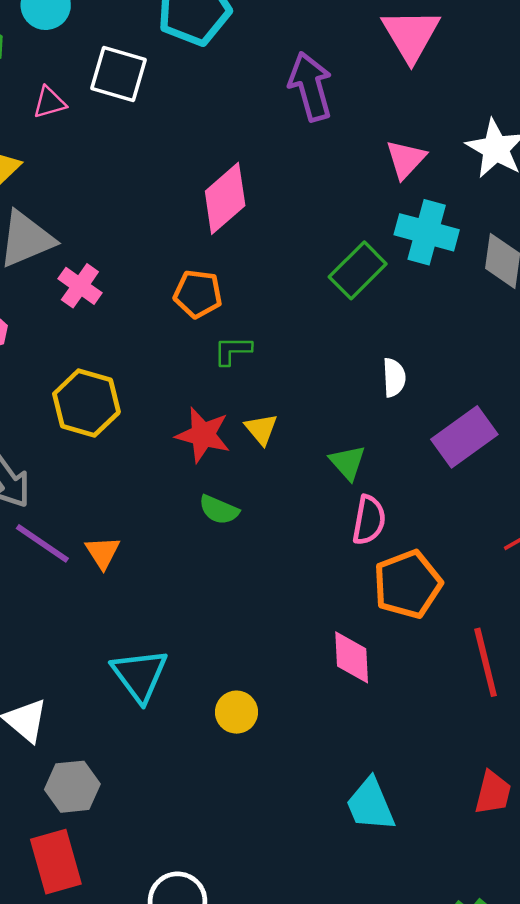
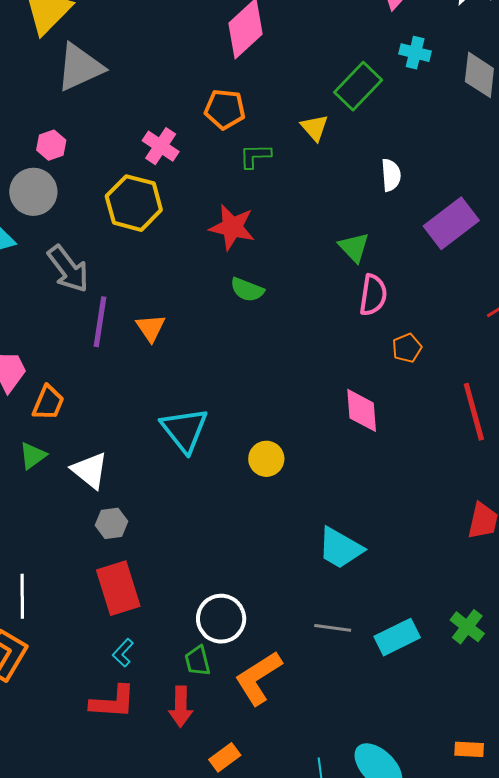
cyan cross: (427, 232) -> (415, 53), size x0.6
pink cross: (80, 286) -> (161, 146), moved
yellow triangle: (261, 429) -> (315, 128), moved
purple line: (42, 543) -> (100, 322), turned 66
orange pentagon: (408, 584) -> (407, 348), size x0.5
gray hexagon: (72, 787) -> (111, 523), moved, size x0.7
cyan trapezoid: (370, 805) -> (340, 548), moved, turned -36

